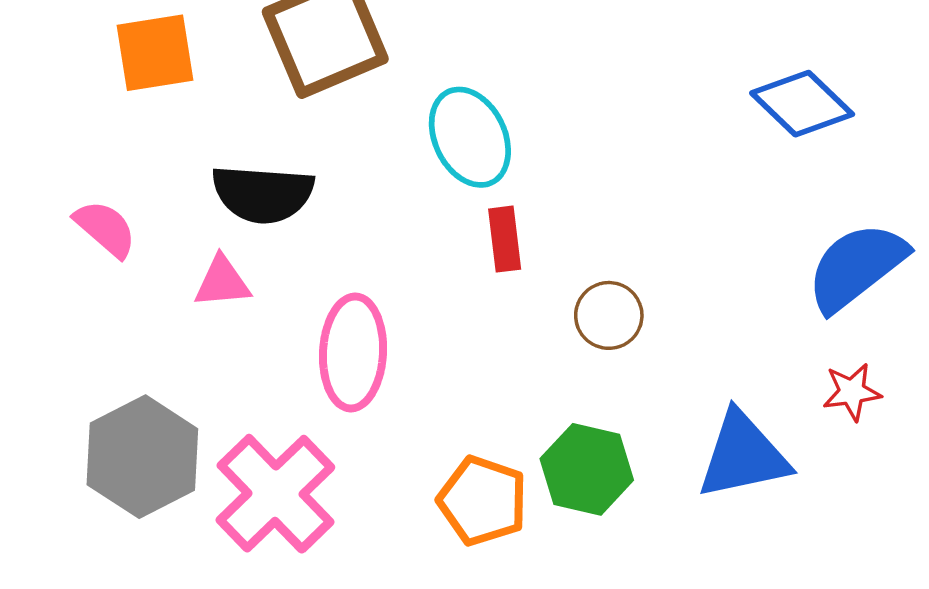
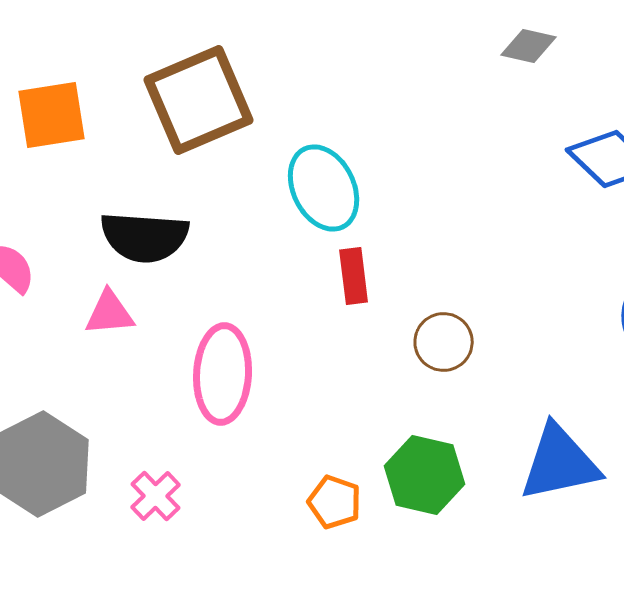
pink cross: (275, 494) -> (156, 496), size x0.5
orange pentagon: (483, 501) -> (335, 502), size x0.7

